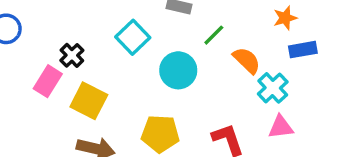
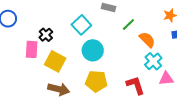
cyan circle: (178, 70) -> (93, 50), moved
pink rectangle: (48, 81) -> (32, 49), turned -30
cyan cross: (273, 88) -> (153, 61), moved

